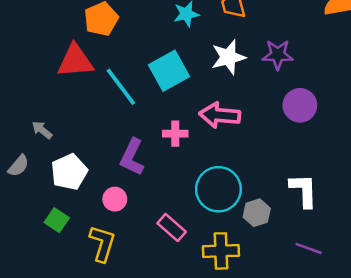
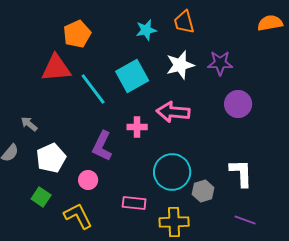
pink rectangle: (172, 227) -> (134, 203), turned -35
yellow L-shape: (102, 244) -> (78, 216), turned -44

